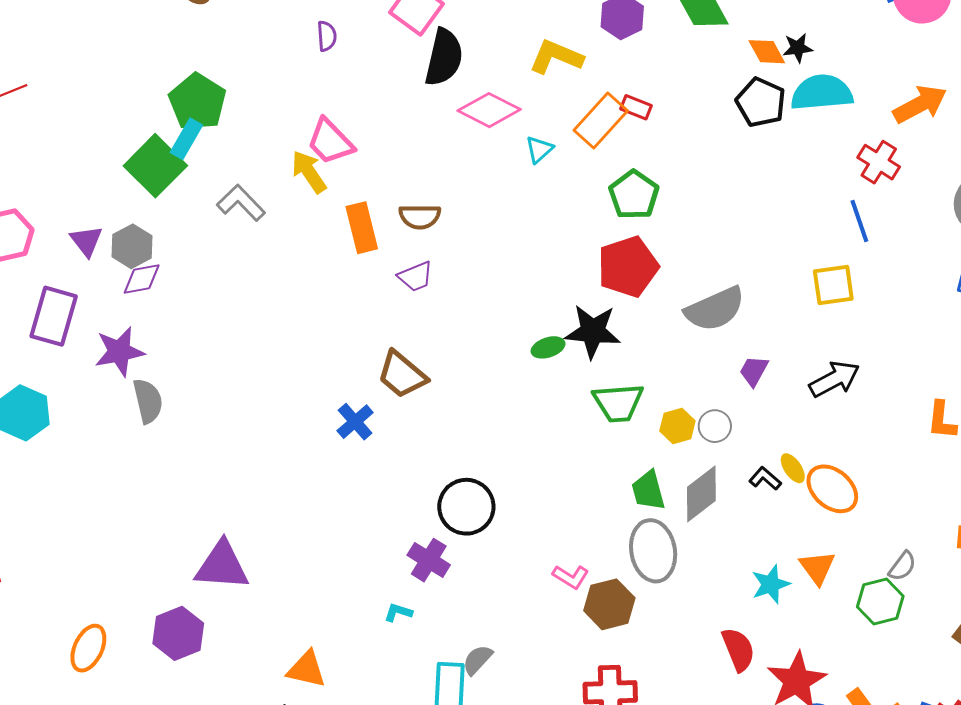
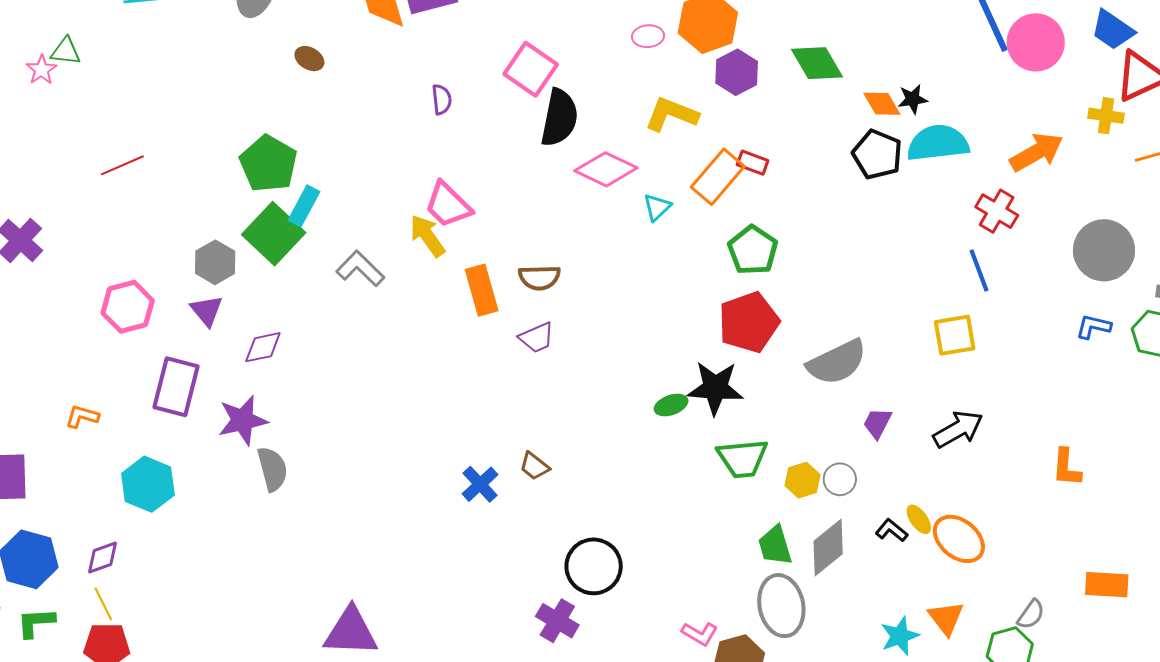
green pentagon: (197, 102) -> (268, 164), moved
gray hexagon: (132, 246) -> (215, 262), moved
brown trapezoid: (402, 375) -> (534, 466), moved, size x0.6

